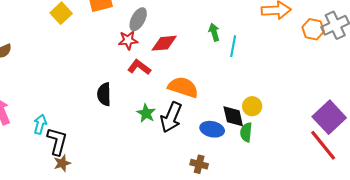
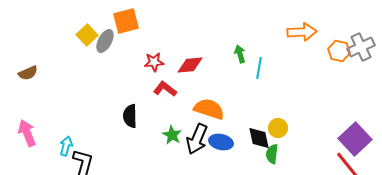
gray ellipse: (138, 19) -> (105, 41), moved
blue ellipse: (212, 129) -> (221, 142), moved

